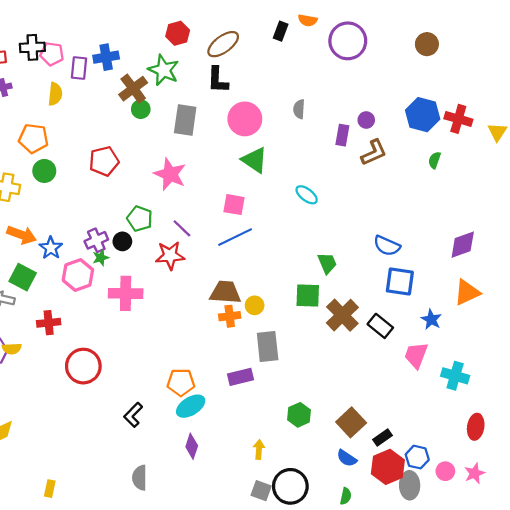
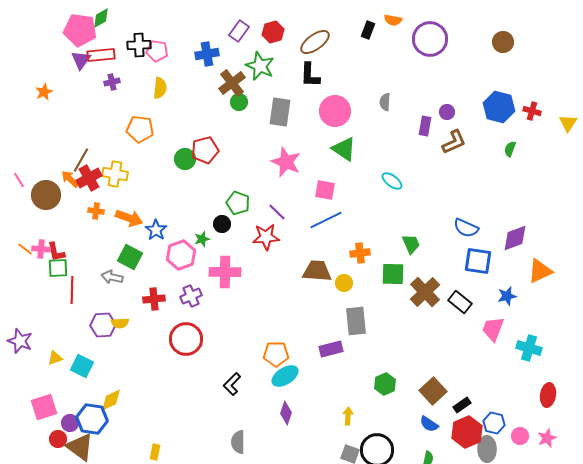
purple rectangle: (79, 68) -> (239, 31), moved, turned 30
red cross: (458, 119) -> (532, 111), size x0.7
green circle: (44, 171) -> (185, 159), moved
pink star: (170, 174) -> (286, 162), moved
purple cross: (96, 240) -> (191, 296), moved
purple diamond: (463, 245) -> (515, 238), moved
orange cross: (230, 316) -> (360, 253), moved
blue star: (431, 319) -> (507, 296), turned 30

